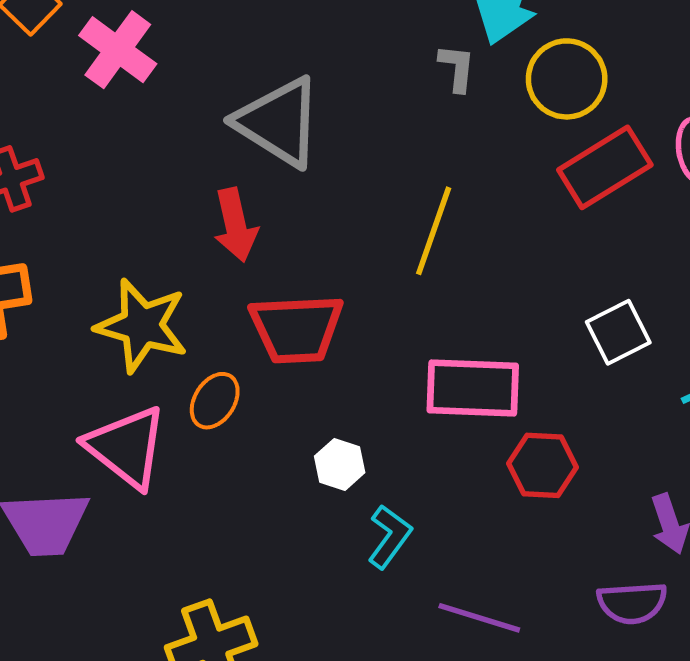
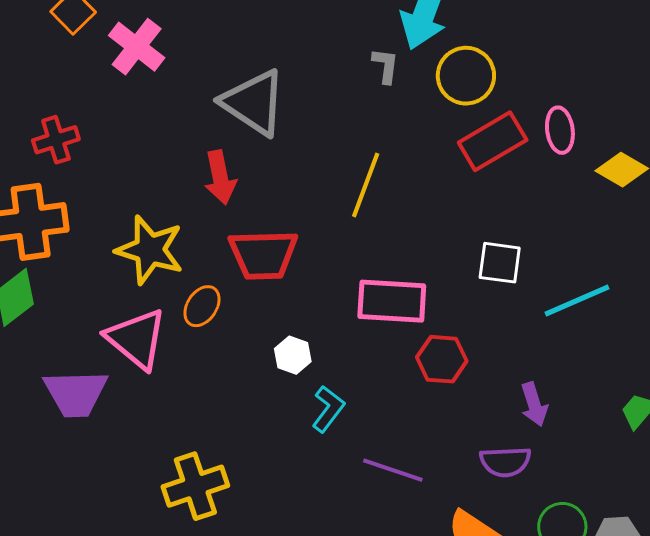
white square: (618, 332) -> (500, 263), turned 33

